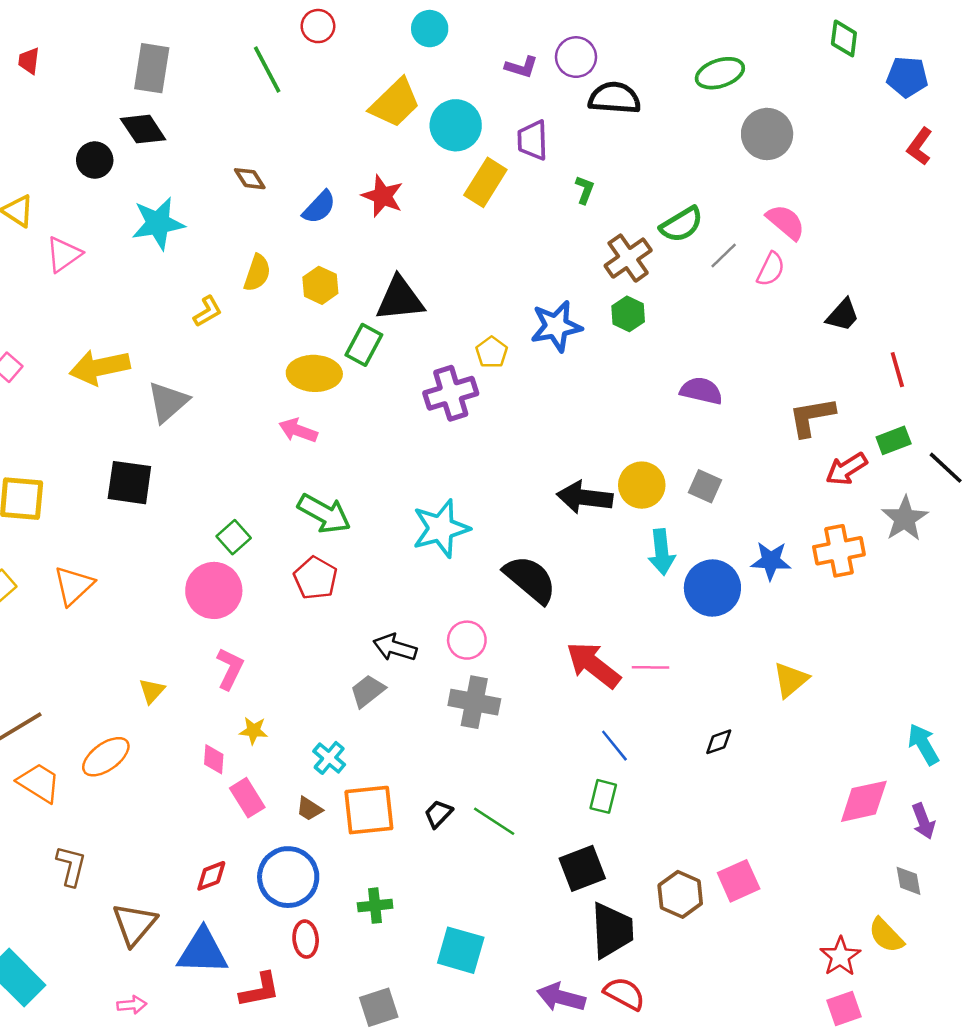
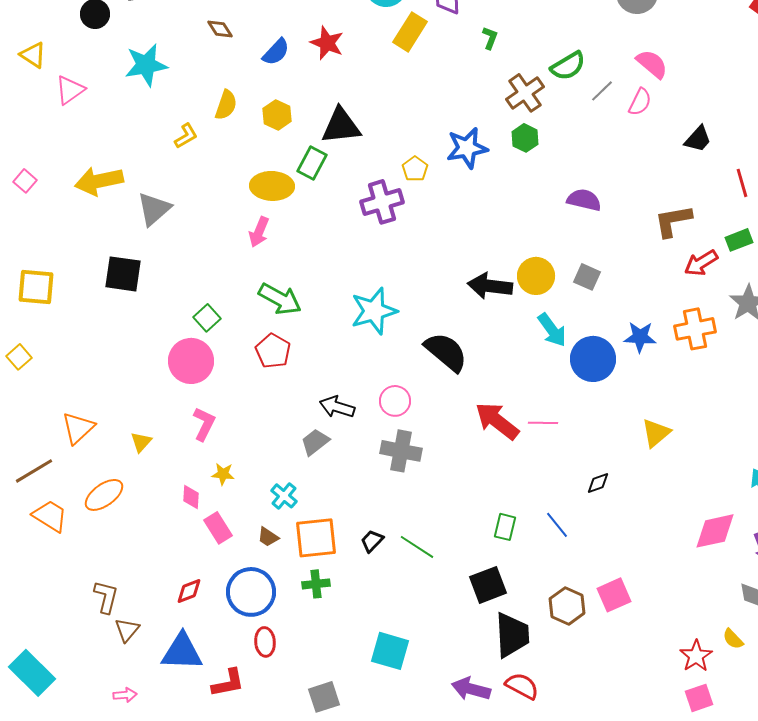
pink arrow: (298, 430) -> (259, 232), turned -88
cyan arrow: (662, 552) -> (552, 330), turned -30
orange triangle: (74, 586) -> (78, 428), moved
blue line: (614, 746) -> (557, 525), moved
brown L-shape: (71, 866) -> (106, 597), moved
green cross: (375, 906) -> (316, 584), moved
brown triangle: (134, 924) -> (127, 630), size x0.7
yellow semicircle: (886, 935) -> (733, 639), size x0.7

